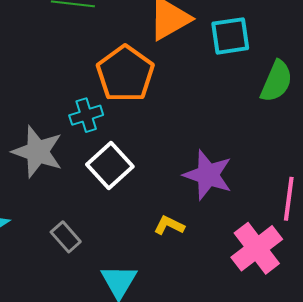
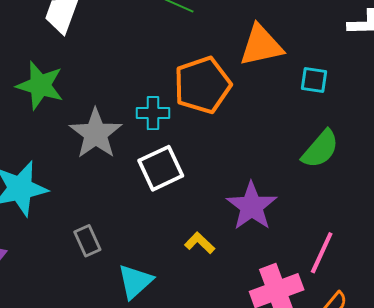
cyan square: (230, 36) -> (314, 80), size x0.7
green semicircle: (276, 81) -> (320, 149), moved
gray rectangle: (66, 237) -> (87, 241), moved

